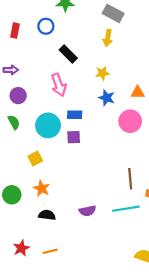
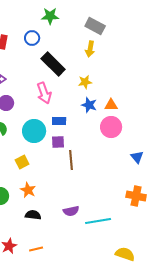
black rectangle: (68, 54) -> (53, 64), size x1.4
orange triangle: (138, 92) -> (111, 105), moved
brown line: (130, 179) -> (71, 160), moved
cyan line: (126, 209) -> (98, 221), moved

